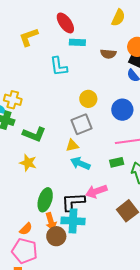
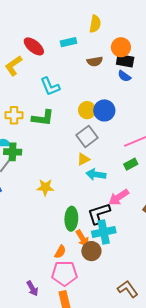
red ellipse: (65, 23) -> (34, 46), moved
cyan rectangle: (77, 42) -> (69, 42), moved
yellow cross: (13, 100) -> (14, 115), moved
blue circle: (122, 110) -> (104, 110), moved
green L-shape: (34, 134) -> (43, 118), moved

